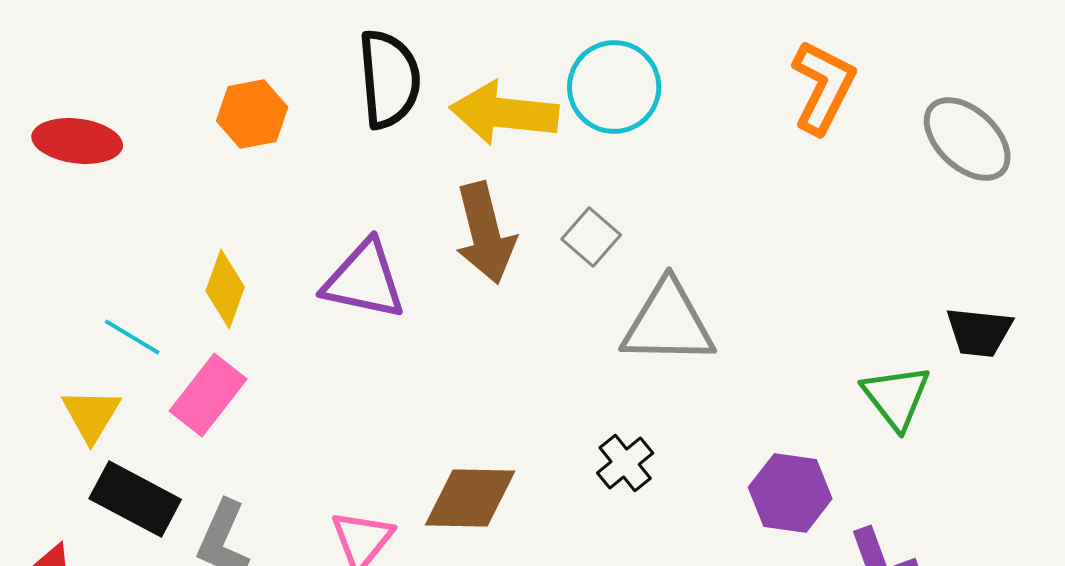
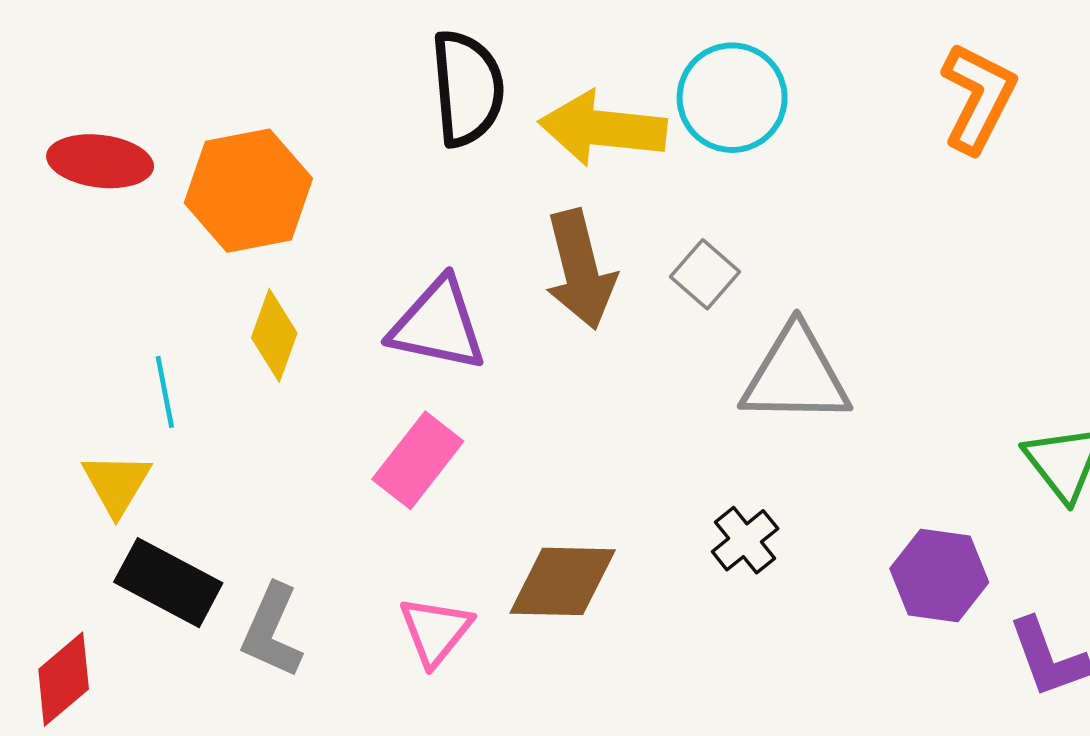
orange hexagon: (252, 114) -> (248, 191), moved, size x1.5
cyan line: (132, 337) -> (165, 392), turned 48
pink rectangle: (208, 395) -> (418, 460), moved

